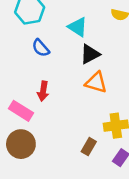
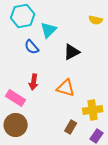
cyan triangle: (78, 27) -> (49, 30), moved, turned 42
orange triangle: (96, 82) -> (66, 88), moved

